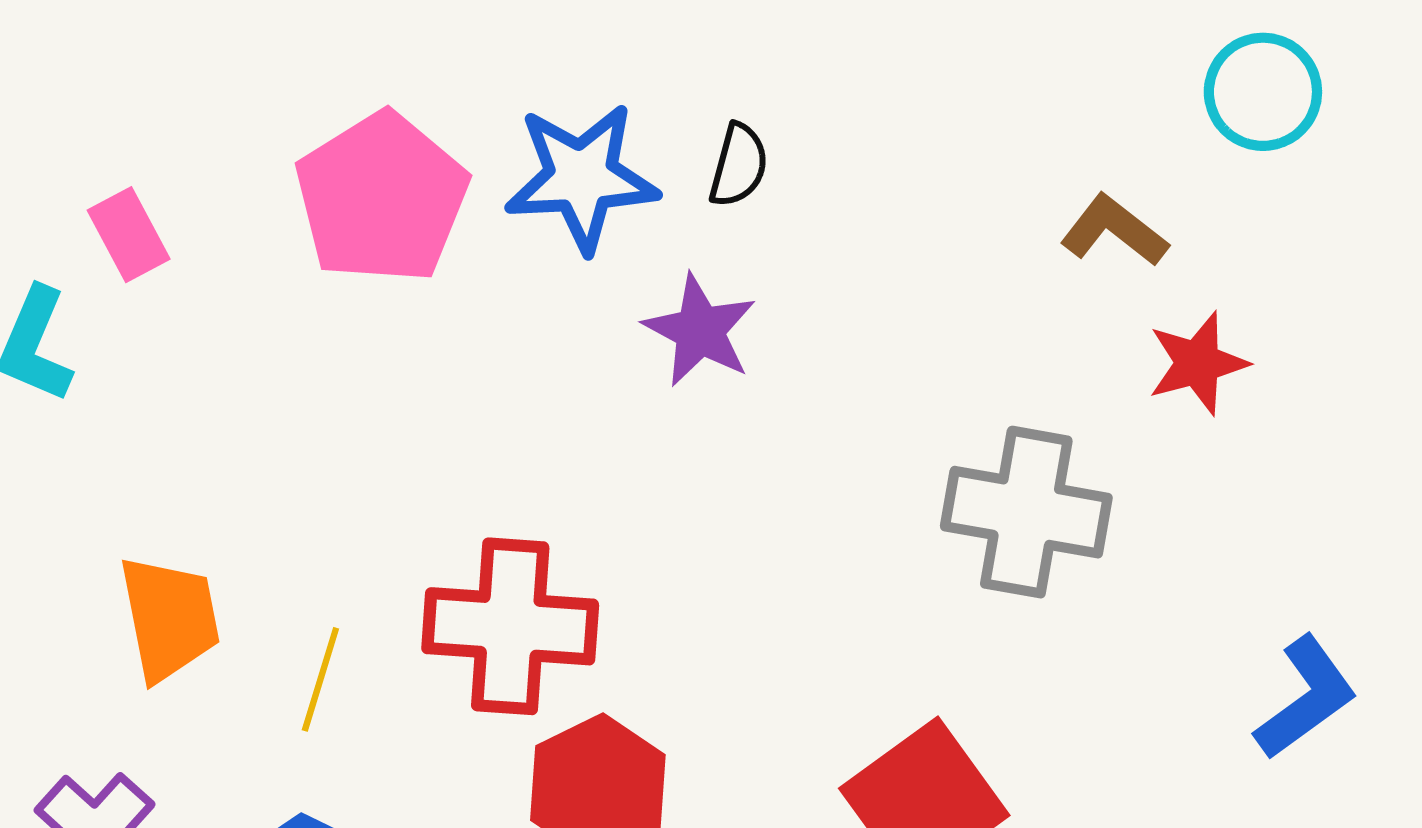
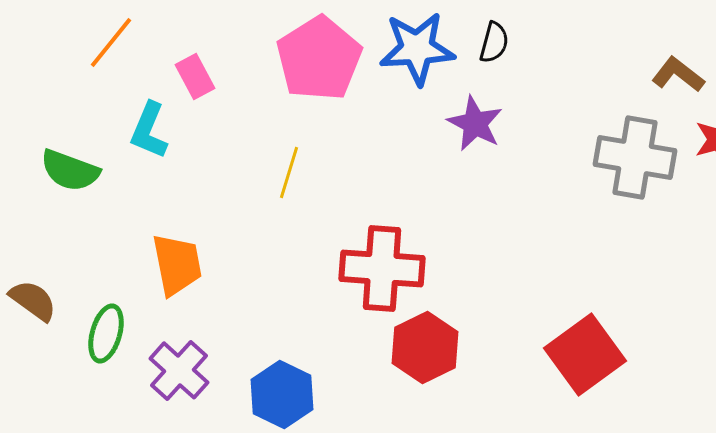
gray cross: (1026, 512) -> (635, 157), moved
orange trapezoid: (169, 618) -> (177, 264), moved
yellow line: (320, 679) -> (289, 172), moved

